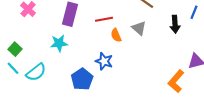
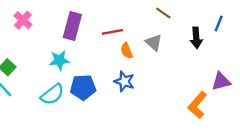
blue star: (104, 61) -> (124, 81), moved
cyan semicircle: (36, 72) -> (52, 94), moved
blue pentagon: (82, 79) -> (83, 87), moved, turned 30

